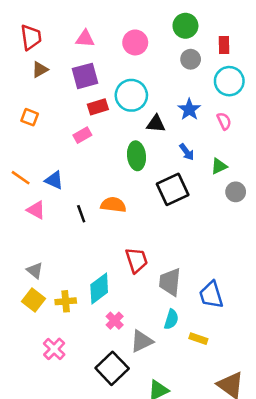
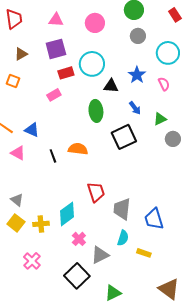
red rectangle: (224, 45) -> (175, 15), moved, turned -32
brown triangle: (40, 70) -> (21, 54), moved

